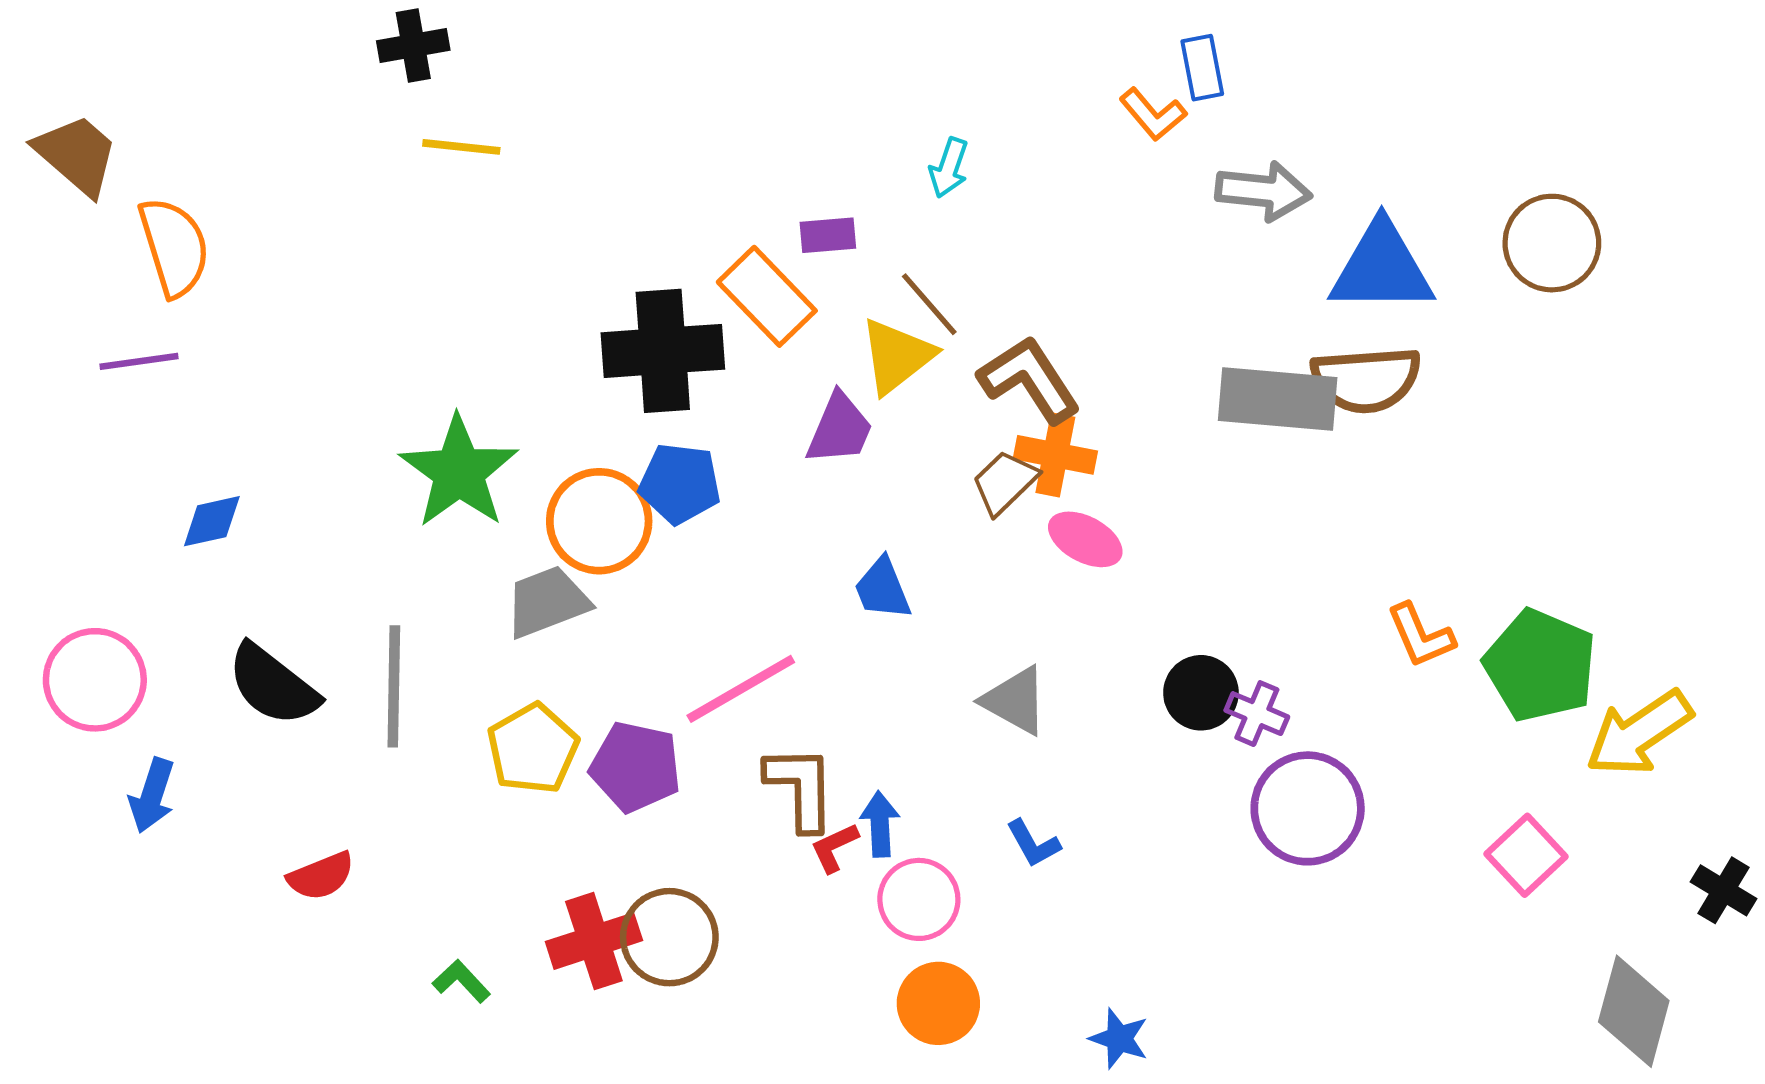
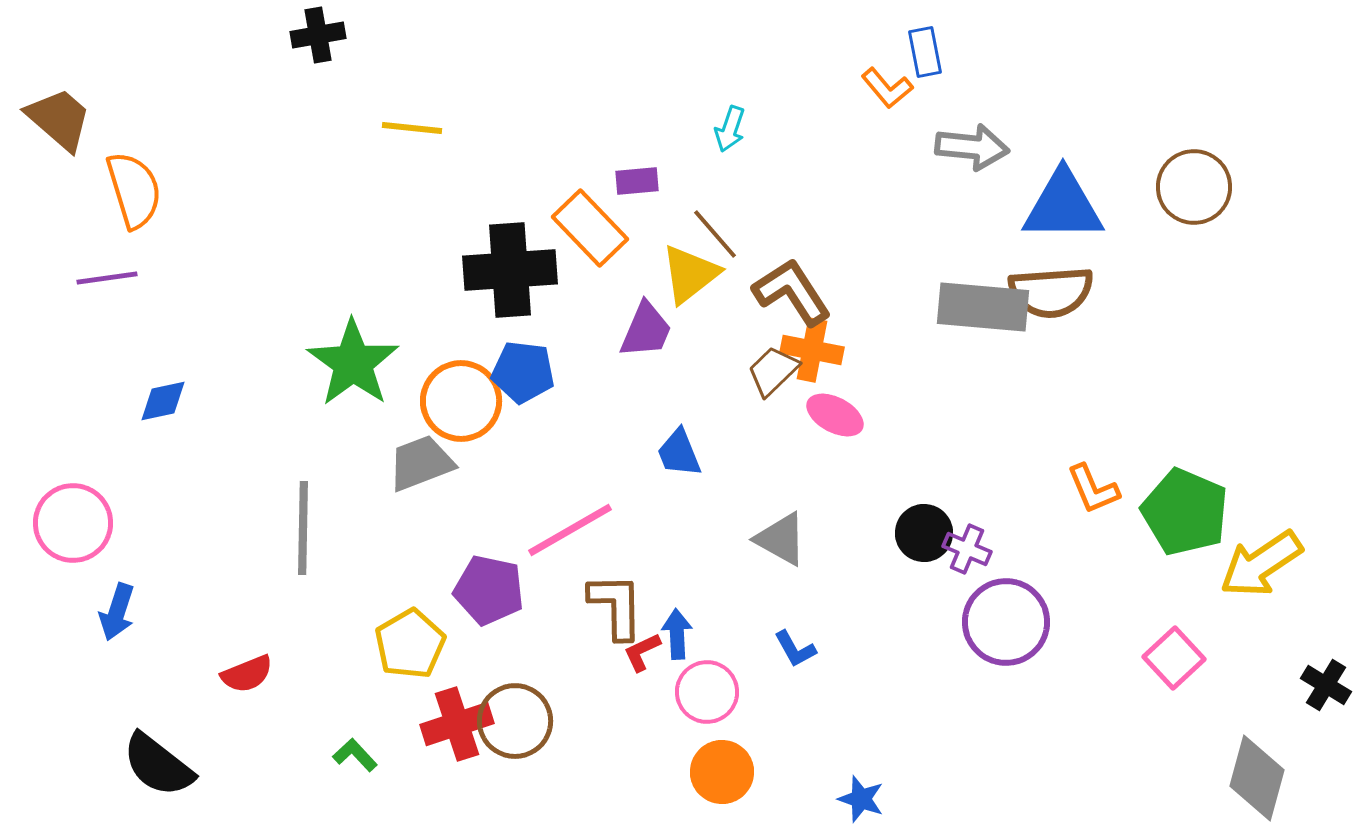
yellow line: (461, 147) -> (412, 128), moved
black semicircle: (273, 685) -> (158, 765), moved
yellow pentagon: (533, 749) -> (410, 644), moved

